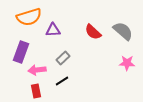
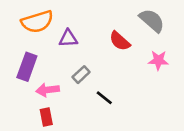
gray semicircle: (123, 31) -> (152, 20), moved
pink star: (127, 63) -> (158, 60), moved
black line: (62, 81) -> (104, 98), moved, turned 72

